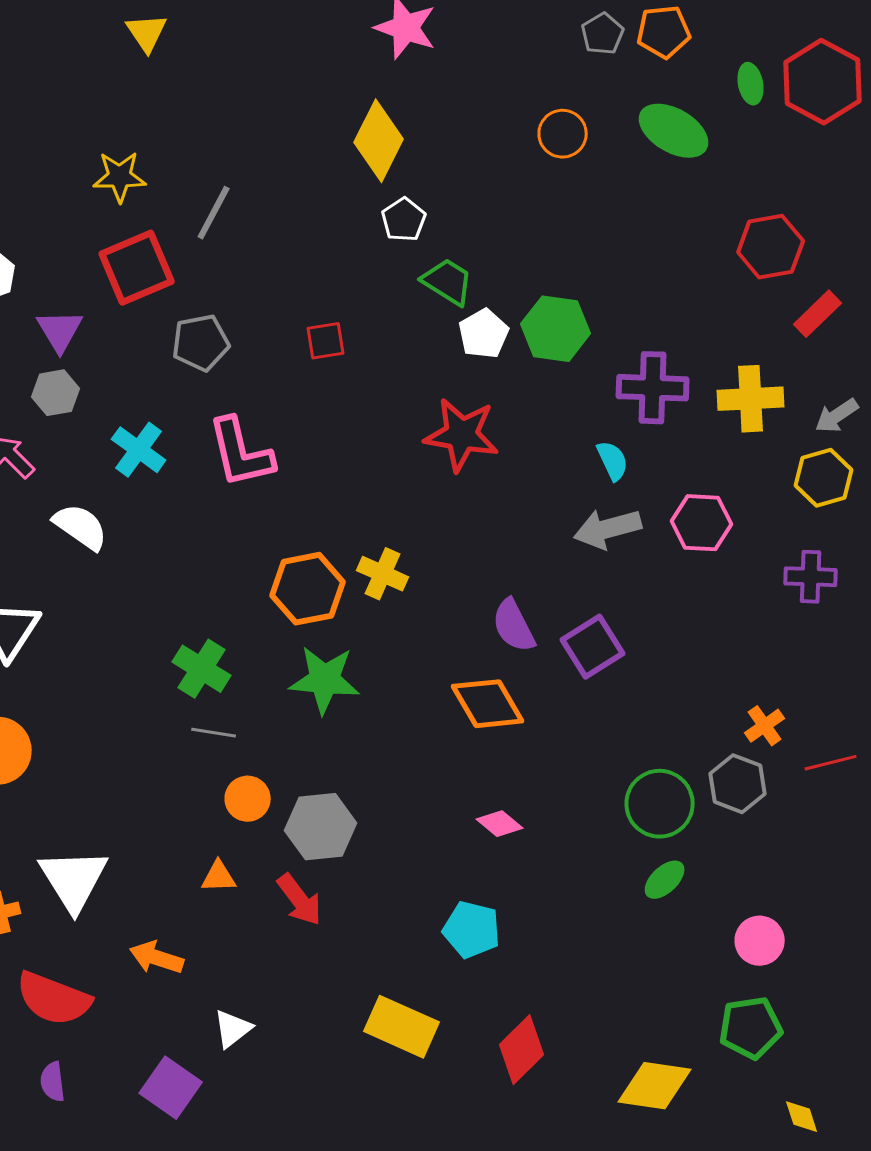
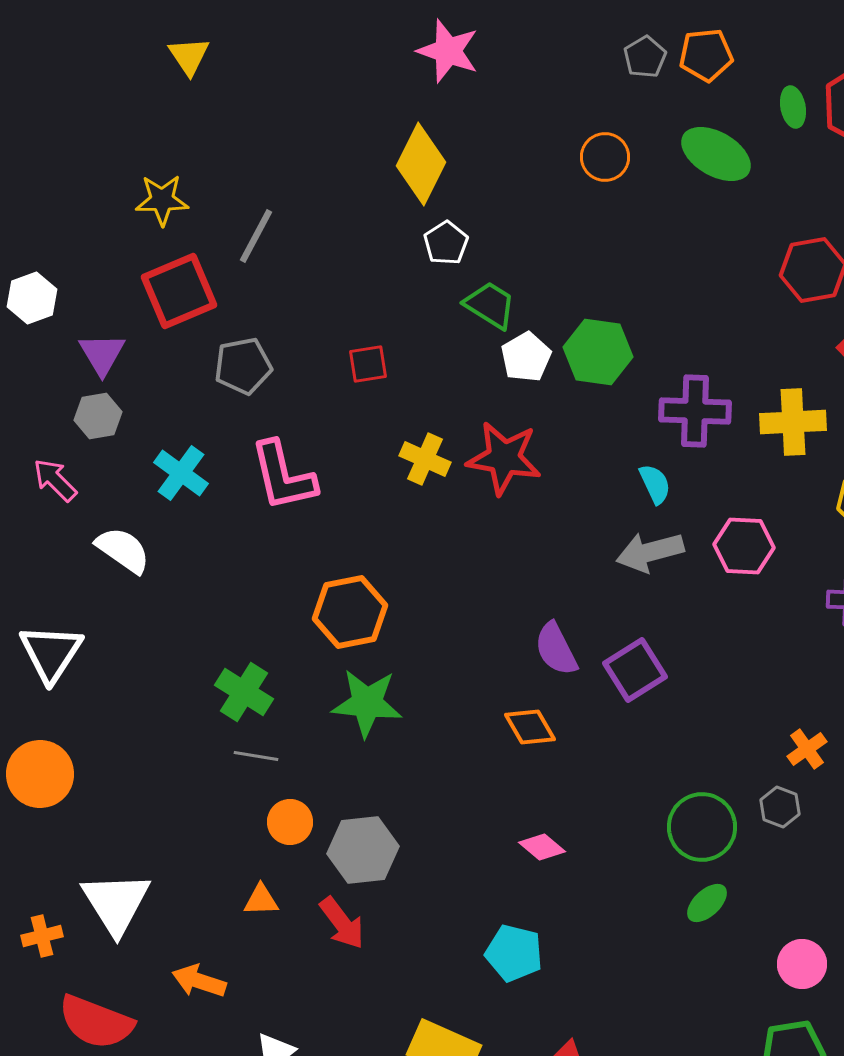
yellow cross: (383, 574) -> (425, 459), moved
orange diamond: (488, 704) -> (530, 727), size x0.7
gray hexagon: (738, 784) -> (780, 807), size x0.7

